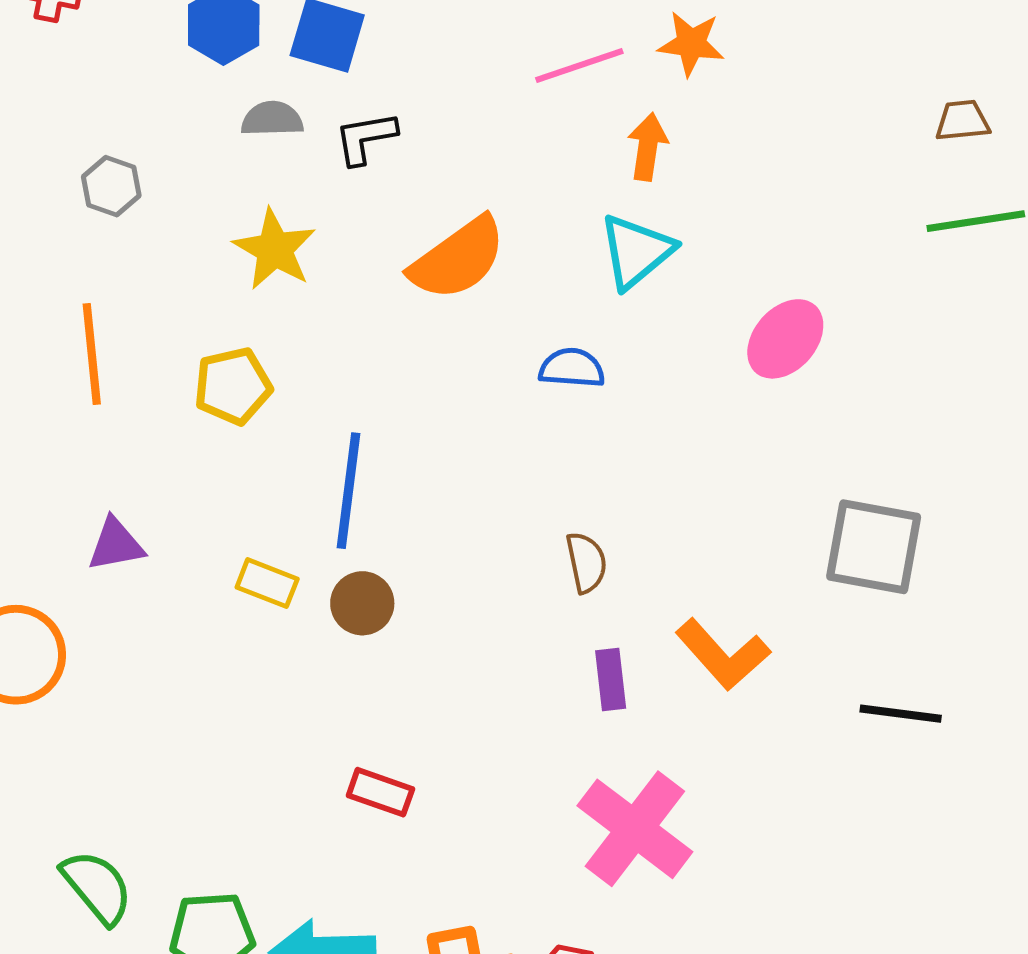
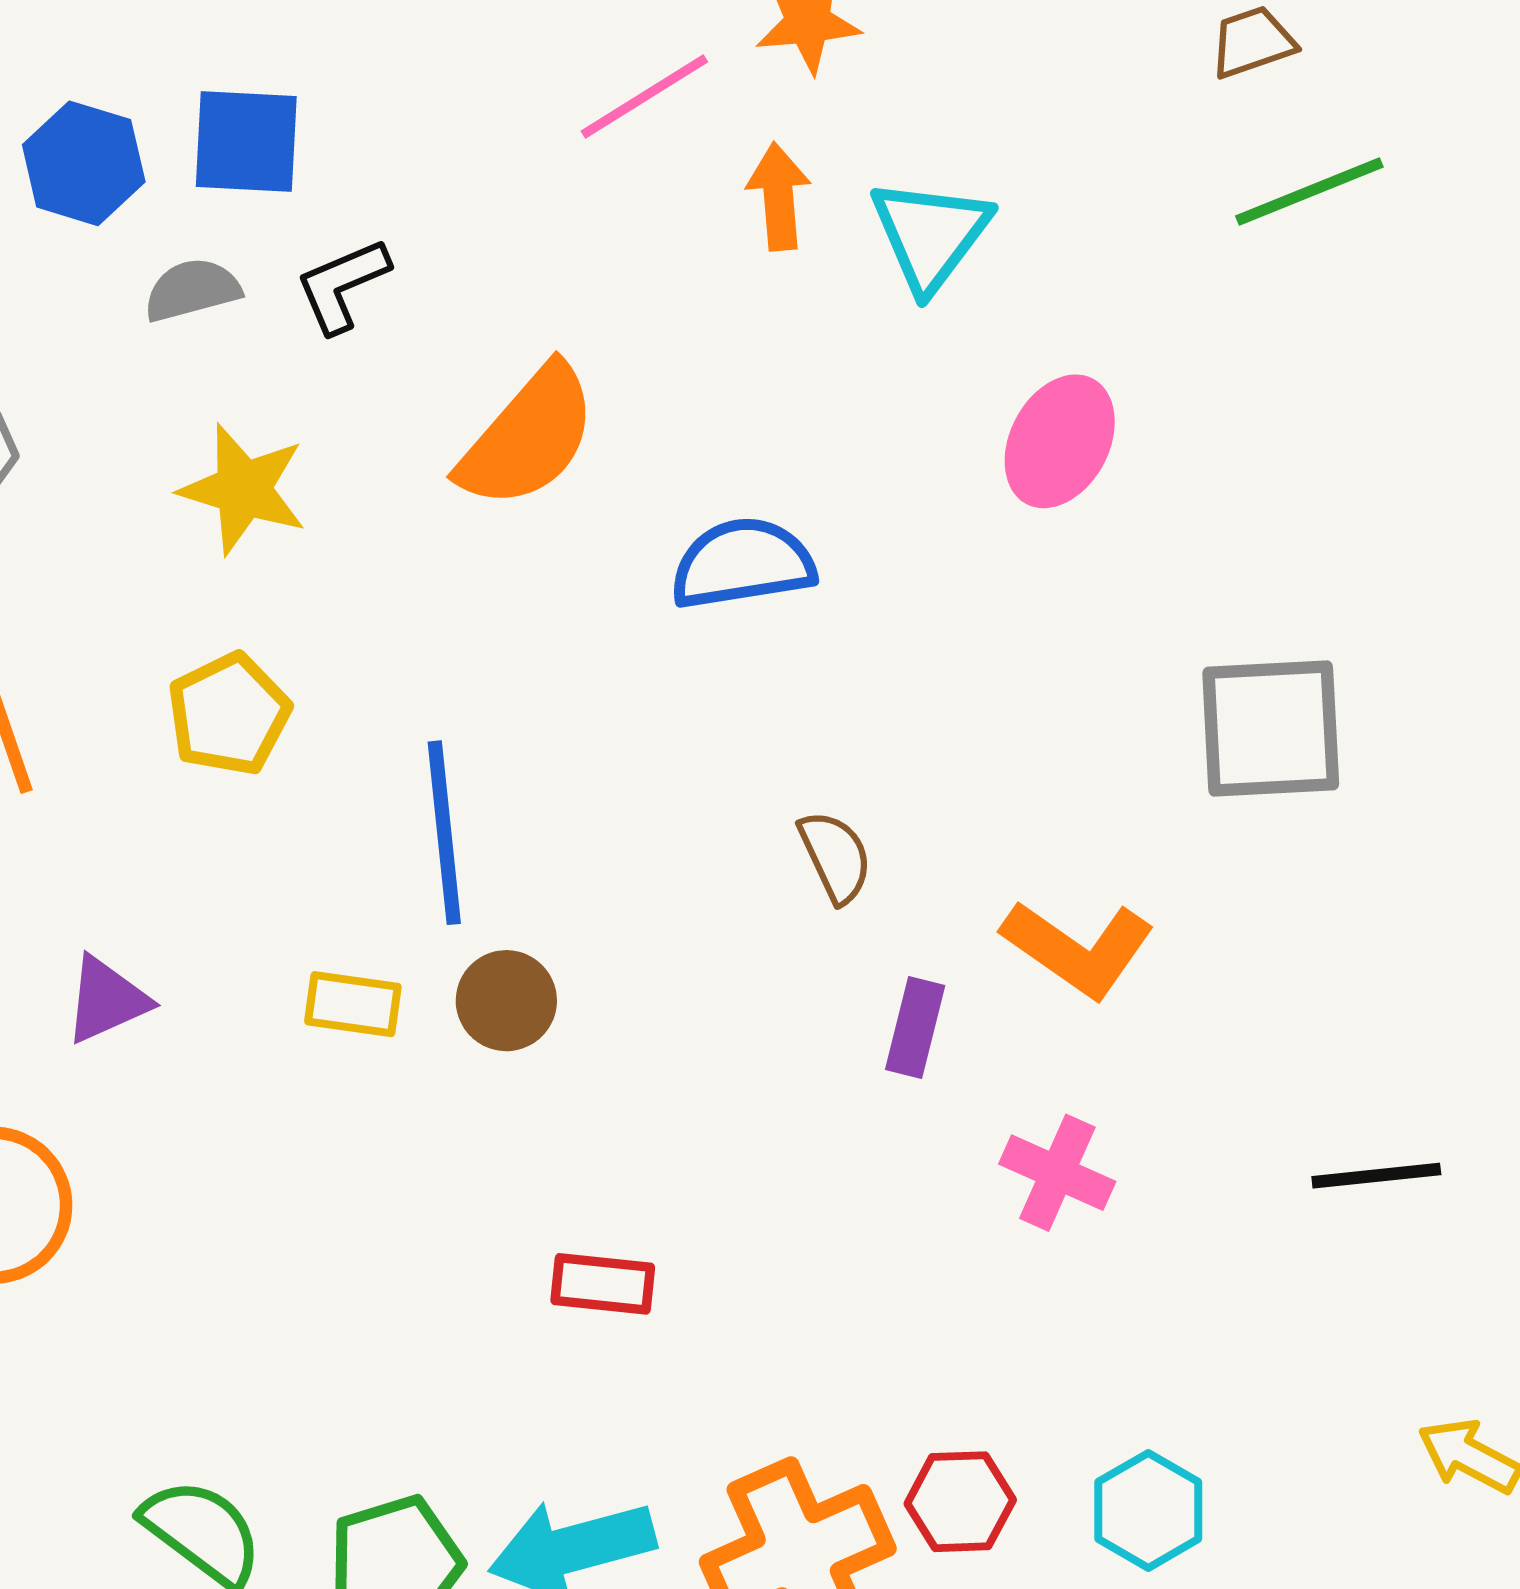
cyan triangle: (636, 251) -> (930, 235), moved
blue semicircle: (572, 368) -> (743, 563), size x1.4
purple rectangle: (611, 679) -> (915, 1027), turned 34
black line: (901, 714) -> (1376, 1176), moved
pink cross: (635, 829) -> (1057, 1173), moved, size x0.6

